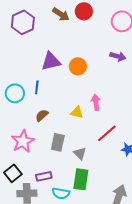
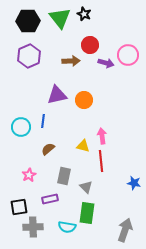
brown arrow: (61, 14) -> (71, 61), moved, turned -36
purple arrow: (118, 56) -> (106, 63), moved
red line: (107, 133) -> (101, 161), moved, turned -55
pink star: (23, 141) -> (29, 175), size x0.6
black square: (13, 173) -> (19, 207), turned 30
purple rectangle: (44, 176) -> (50, 199), moved

